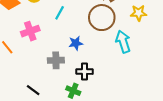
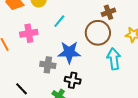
blue star: (76, 43) -> (69, 52), size x1.6

